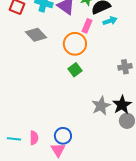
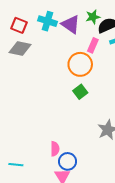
gray diamond: (36, 35) -> (20, 49), moved, turned -35
pink semicircle: (34, 138) -> (55, 149), moved

